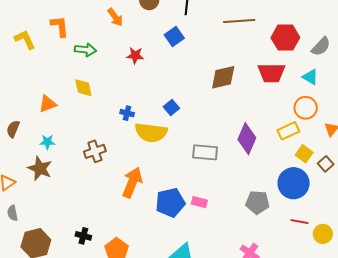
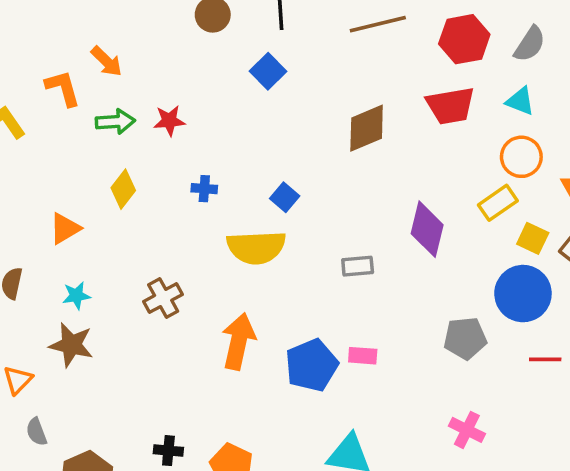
orange arrow: (115, 17) -> (106, 61), moved
red star: (135, 55) -> (169, 121), moved
yellow diamond: (83, 88) -> (123, 189), turned 60
blue cross: (127, 113) -> (204, 189), moved
gray rectangle: (205, 152) -> (358, 266), size x0.7

